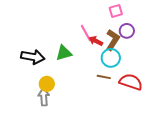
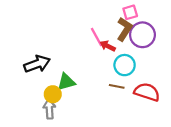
purple circle: (127, 31) -> (142, 35), size x1.5
brown L-shape: (113, 40) -> (125, 29), moved
green triangle: (64, 53) -> (66, 82), moved
black arrow: (33, 57) -> (37, 64), turned -30

